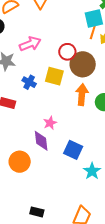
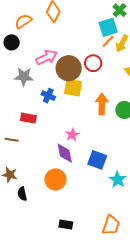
orange line: (93, 32) -> (108, 41), turned 32
red circle: (67, 52) -> (93, 63), moved
brown circle: (83, 64) -> (69, 68), moved
orange circle: (20, 162) -> (55, 179), moved

